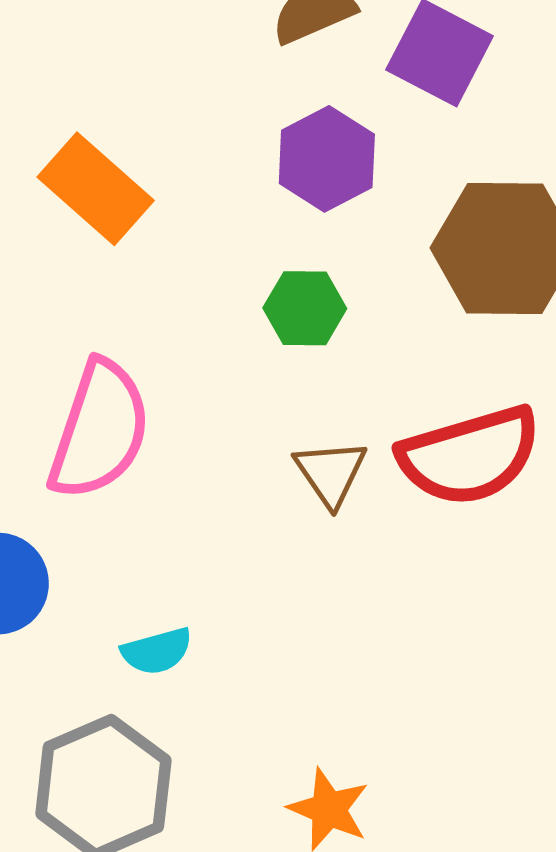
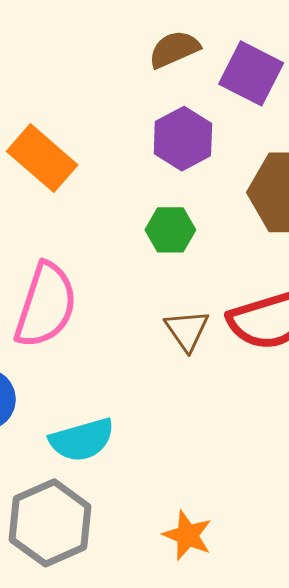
cyan semicircle: (157, 651) -> (82, 440), size x1.5

